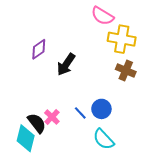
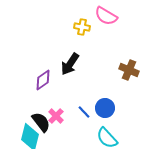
yellow cross: (122, 39) -> (82, 27), moved, size x0.6
purple diamond: (39, 49) -> (43, 80), moved

